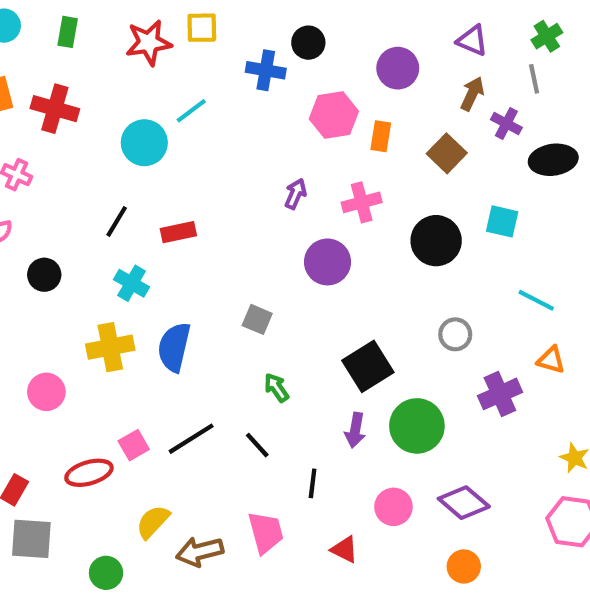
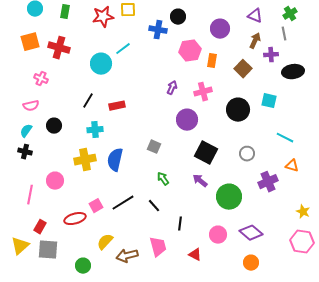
purple cross: (506, 124) -> (271, 55), turned -32
cyan cross: (132, 283) -> (95, 130), turned -35
black square: (368, 366) -> (206, 153), moved, turned -30
purple arrow: (355, 430) -> (200, 181), moved, turned 119

